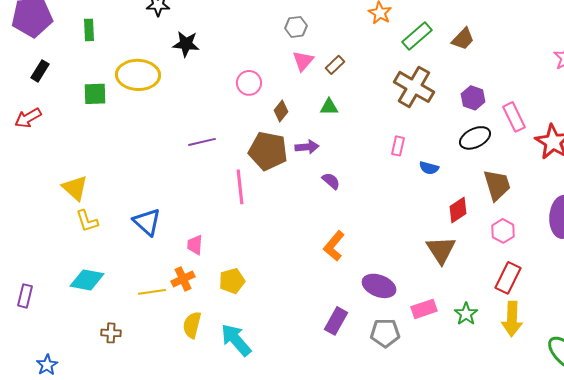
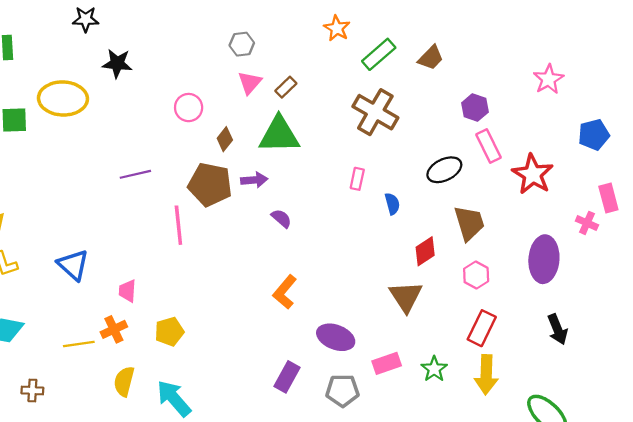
purple hexagon: (473, 98) -> (475, 108), moved
green triangle: (329, 107) -> (279, 135), size x2.0
blue semicircle: (429, 168) -> (392, 204), turned -120

